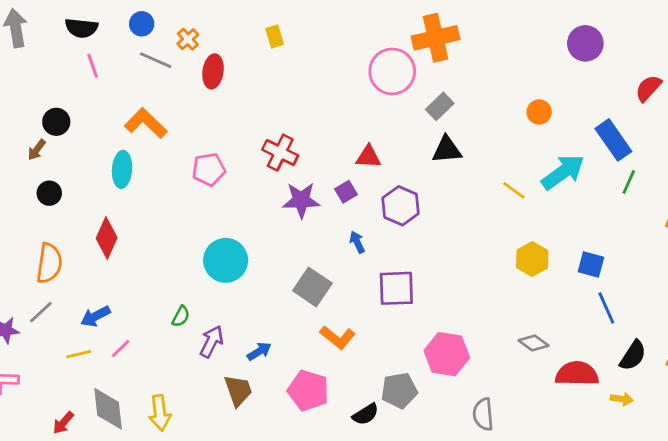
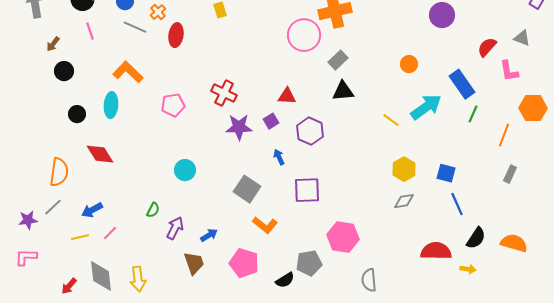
brown arrow: (37, 150) -> (53, 44), moved
black circle: (49, 193) -> (77, 114), moved
red diamond: (107, 238) -> (100, 154), turned -56
cyan circle: (226, 260) -> (185, 170), size x0.7
gray diamond: (534, 343) -> (404, 201), moved, turned -45

